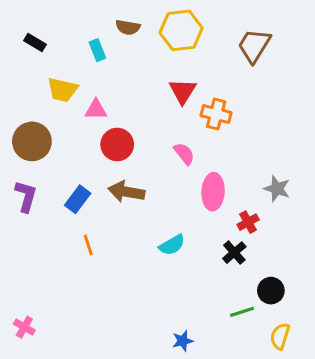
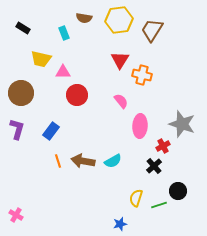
brown trapezoid: (254, 46) -> (152, 30), moved
gray star: (277, 189) -> (182, 124), size x1.5
brown arrow: (126, 192) -> (83, 161), moved
yellow semicircle: (280, 336) -> (136, 198), moved

